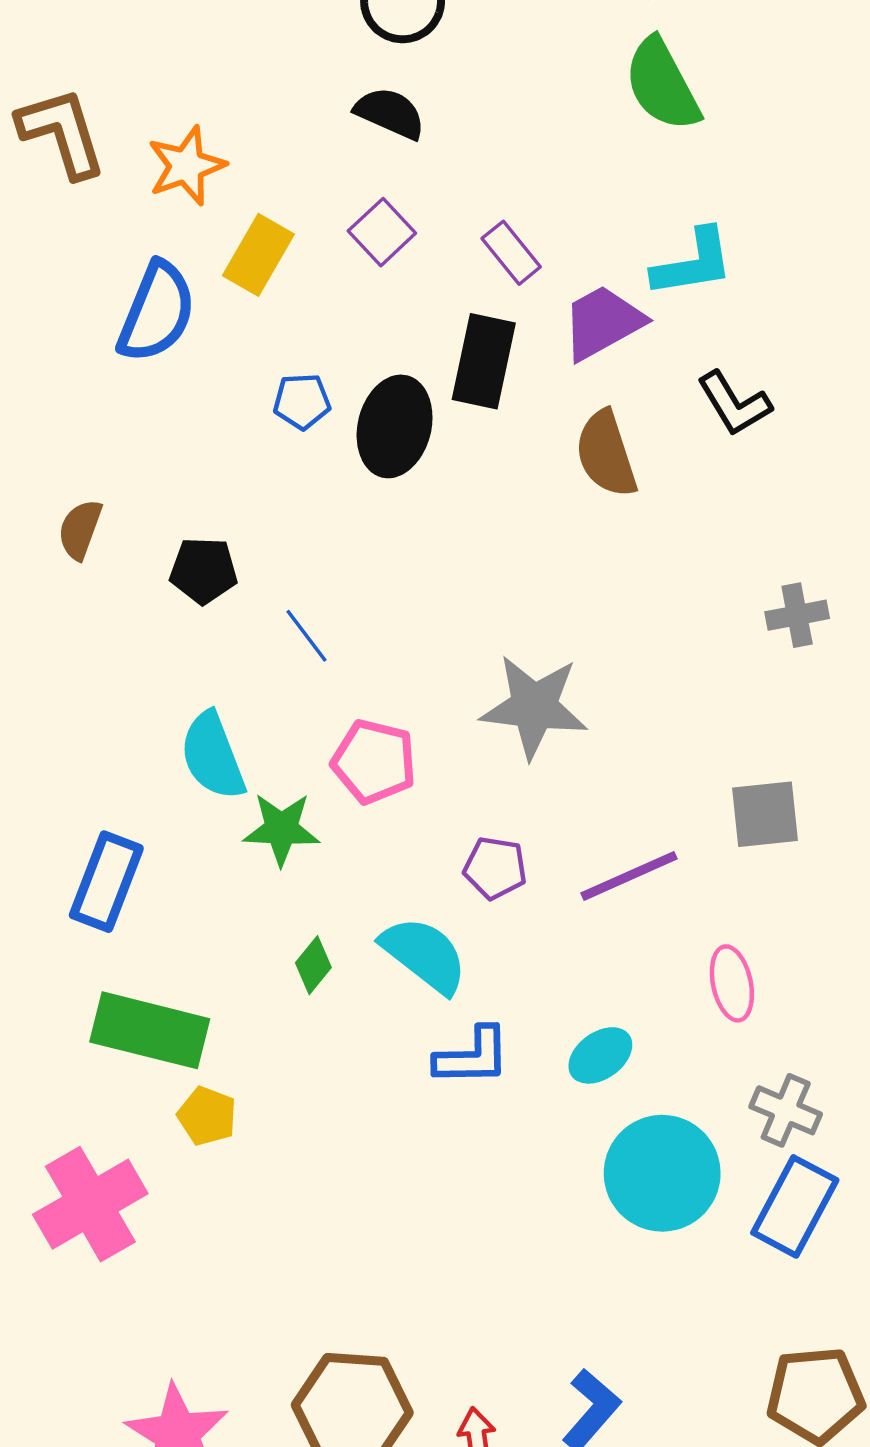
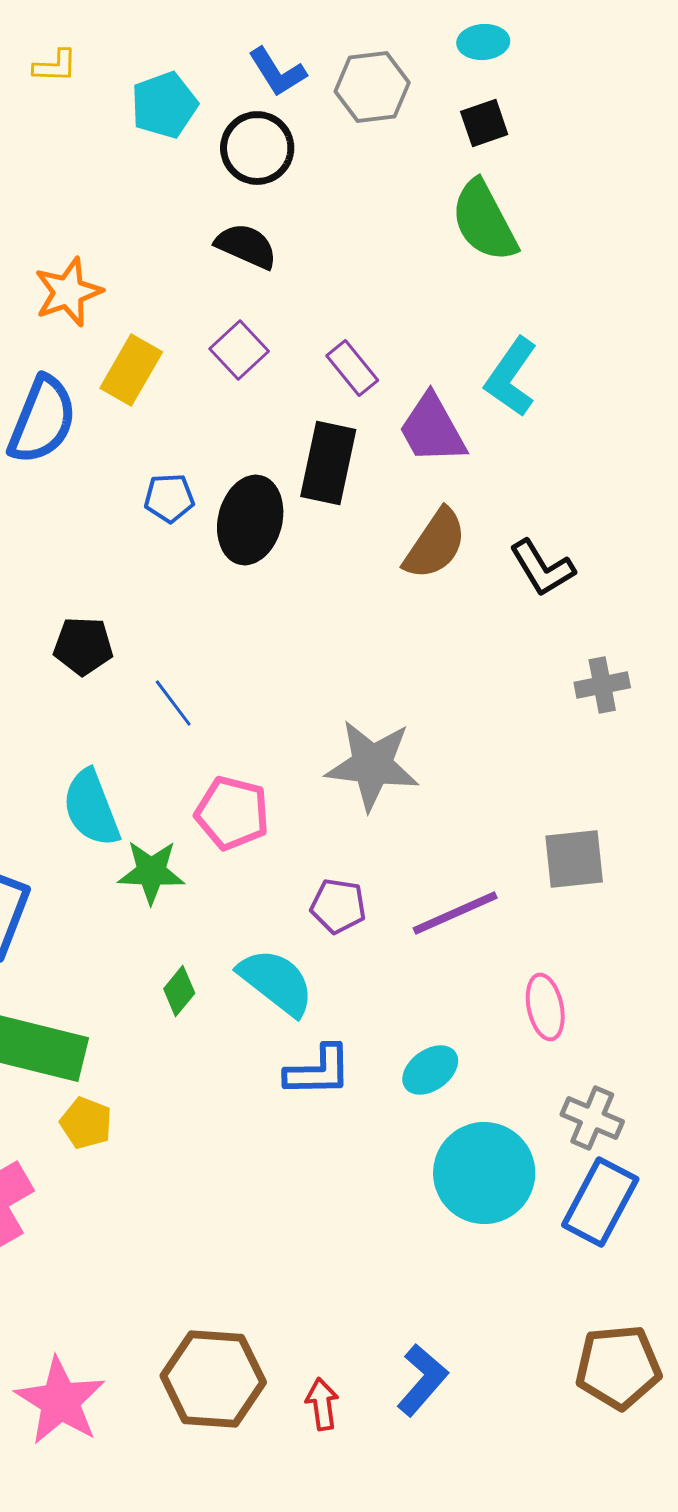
cyan L-shape: (693, 263) -> (511, 377), turned 134
purple trapezoid: (603, 322) -> (432, 429), turned -90
black L-shape: (734, 404) -> (542, 568), moved
brown semicircle: (606, 454) -> (435, 544), turned -128

